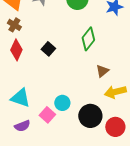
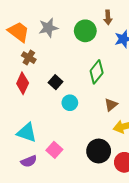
brown cross: (14, 25) -> (29, 58), moved
cyan circle: (62, 103) -> (70, 103), moved

